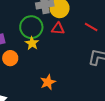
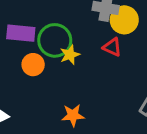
green circle: (31, 27) -> (55, 40), moved

